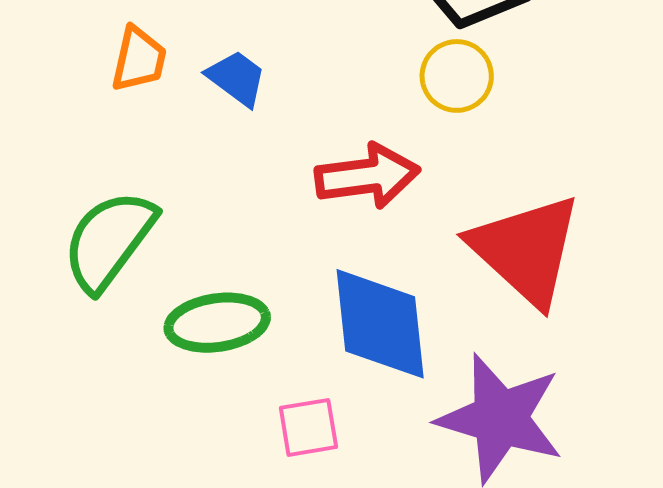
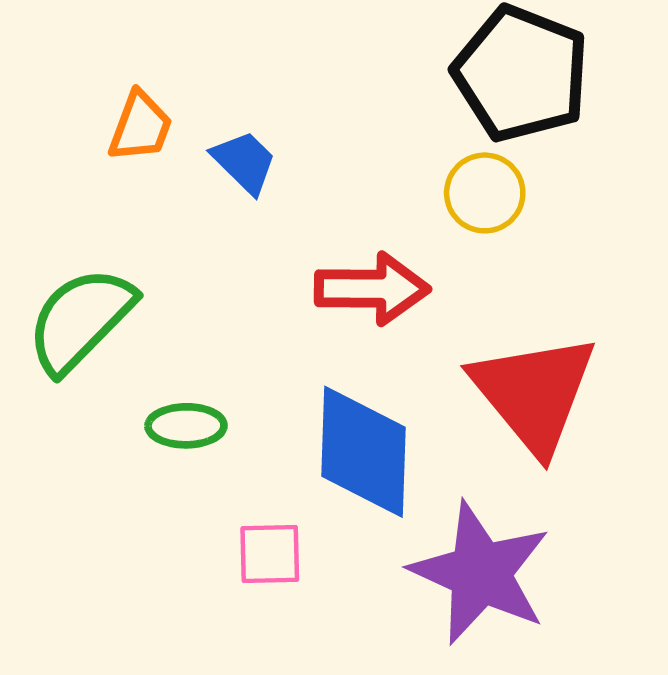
green ellipse: (217, 323) -> (186, 426), size x0.7

